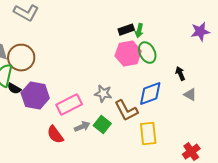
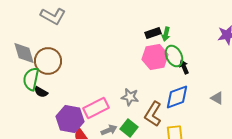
black arrow: (180, 74) -> (184, 67), moved
purple hexagon: (35, 96) -> (70, 119), moved
brown L-shape: (126, 111) -> (153, 114), turned 60

